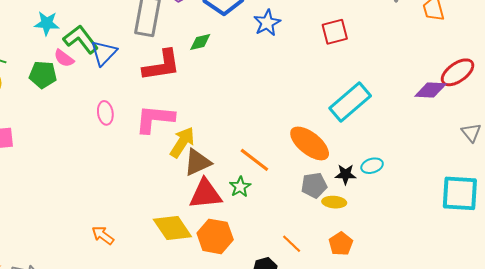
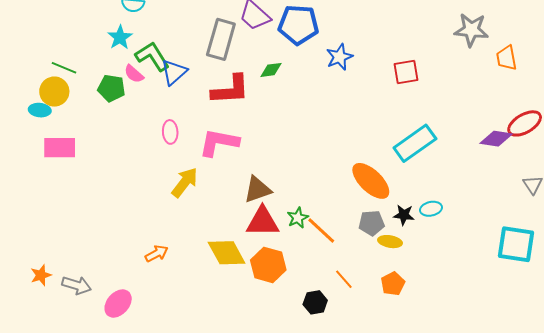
cyan star: (47, 23) -> (120, 37), turned 30
yellow arrow: (182, 142) -> (185, 182), moved
orange line: (254, 160) -> (321, 230), moved
orange arrow: (103, 235) -> (157, 254), turned 110

